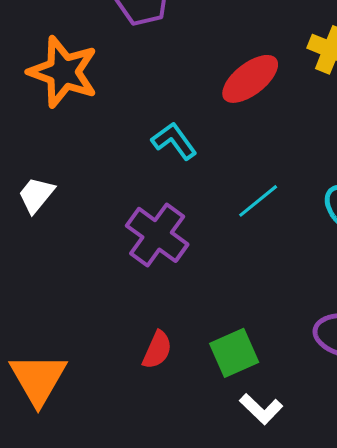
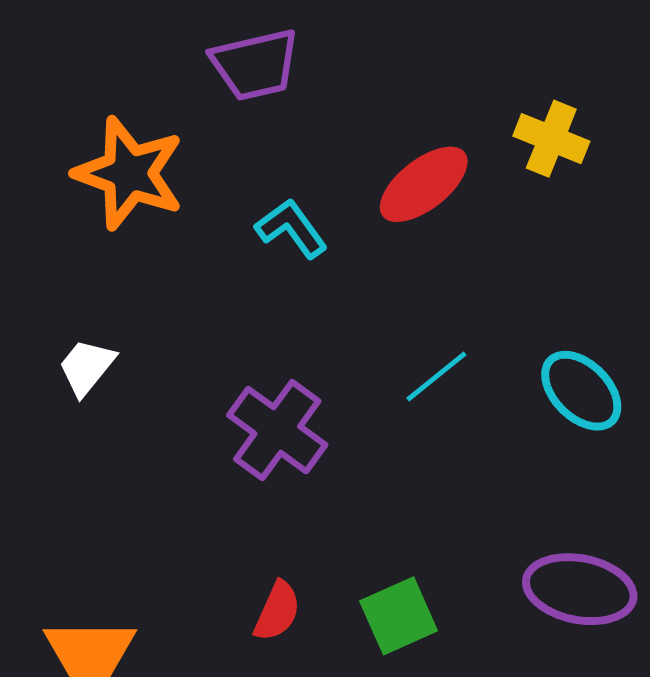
cyan L-shape: (174, 141) -> (291, 228), moved

